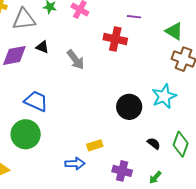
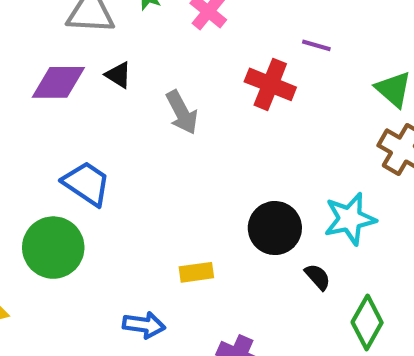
black semicircle: (154, 143) -> (318, 277), moved
yellow rectangle: (95, 145) -> (196, 272), moved

